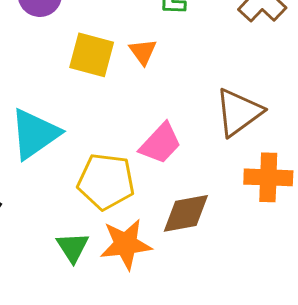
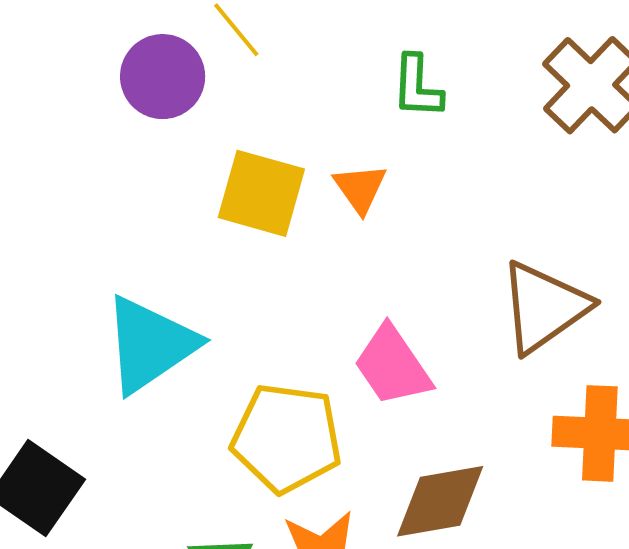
pink trapezoid: (160, 143) -> (392, 366), turned 102

